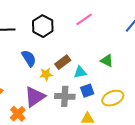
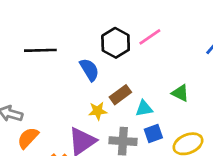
black hexagon: (43, 26) -> (116, 43), moved
blue semicircle: (29, 58) -> (89, 70), moved

